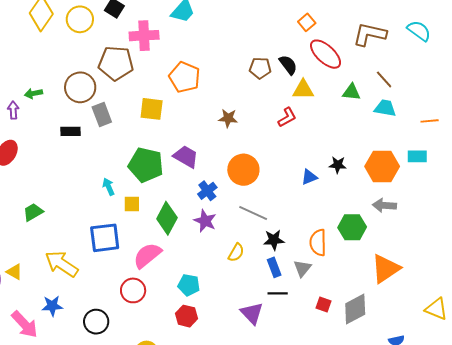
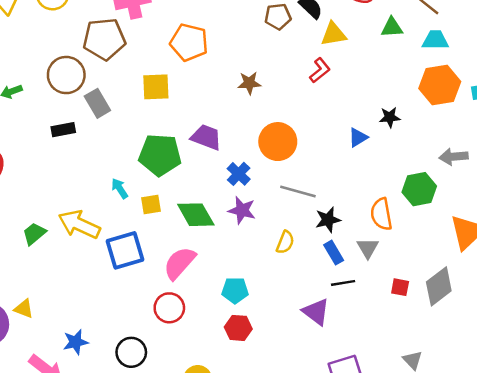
orange hexagon: (382, 166) -> (440, 85), moved
green diamond: (167, 218) -> (196, 215), turned -48
yellow arrow: (62, 264) -> (79, 224), moved

